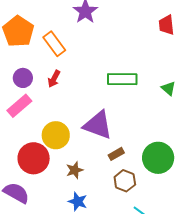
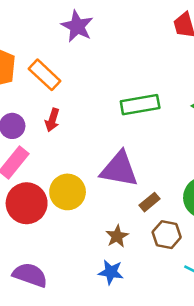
red circle: (34, 158) -> (27, 203), moved
brown star: (75, 170) -> (117, 236), moved

